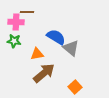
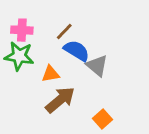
brown line: (27, 12) -> (64, 31), moved, turned -48
green star: (14, 41) -> (19, 56), size x1.5

